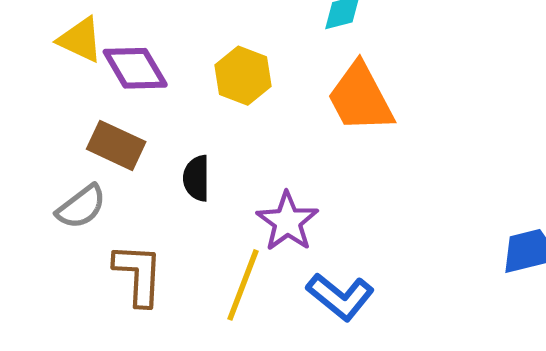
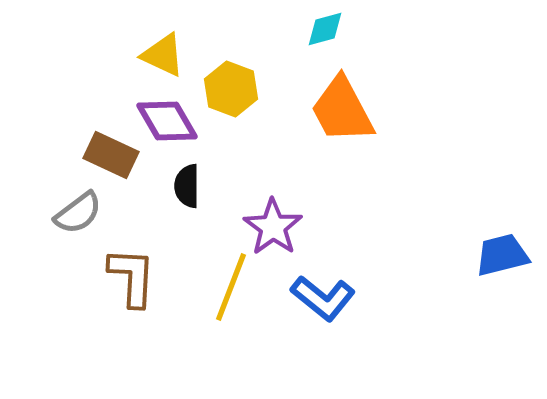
yellow triangle: (80, 40) -> (163, 55), moved
purple diamond: (135, 68) -> (167, 121), moved

